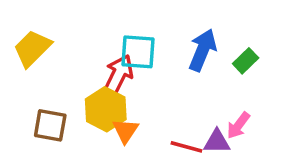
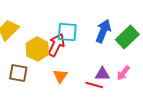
green rectangle: (246, 61) -> (127, 37), size x1.6
yellow hexagon: (106, 109) -> (37, 49), moved
purple triangle: (217, 142) -> (102, 74), moved

